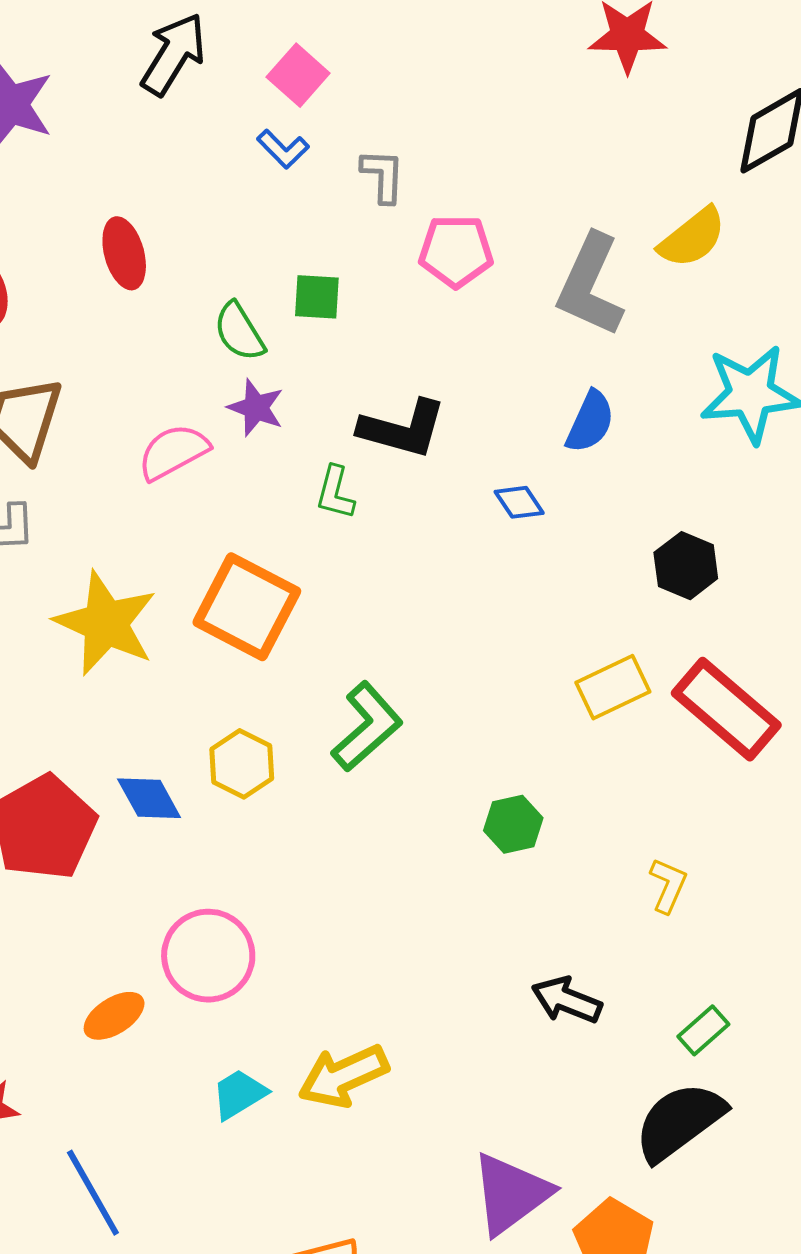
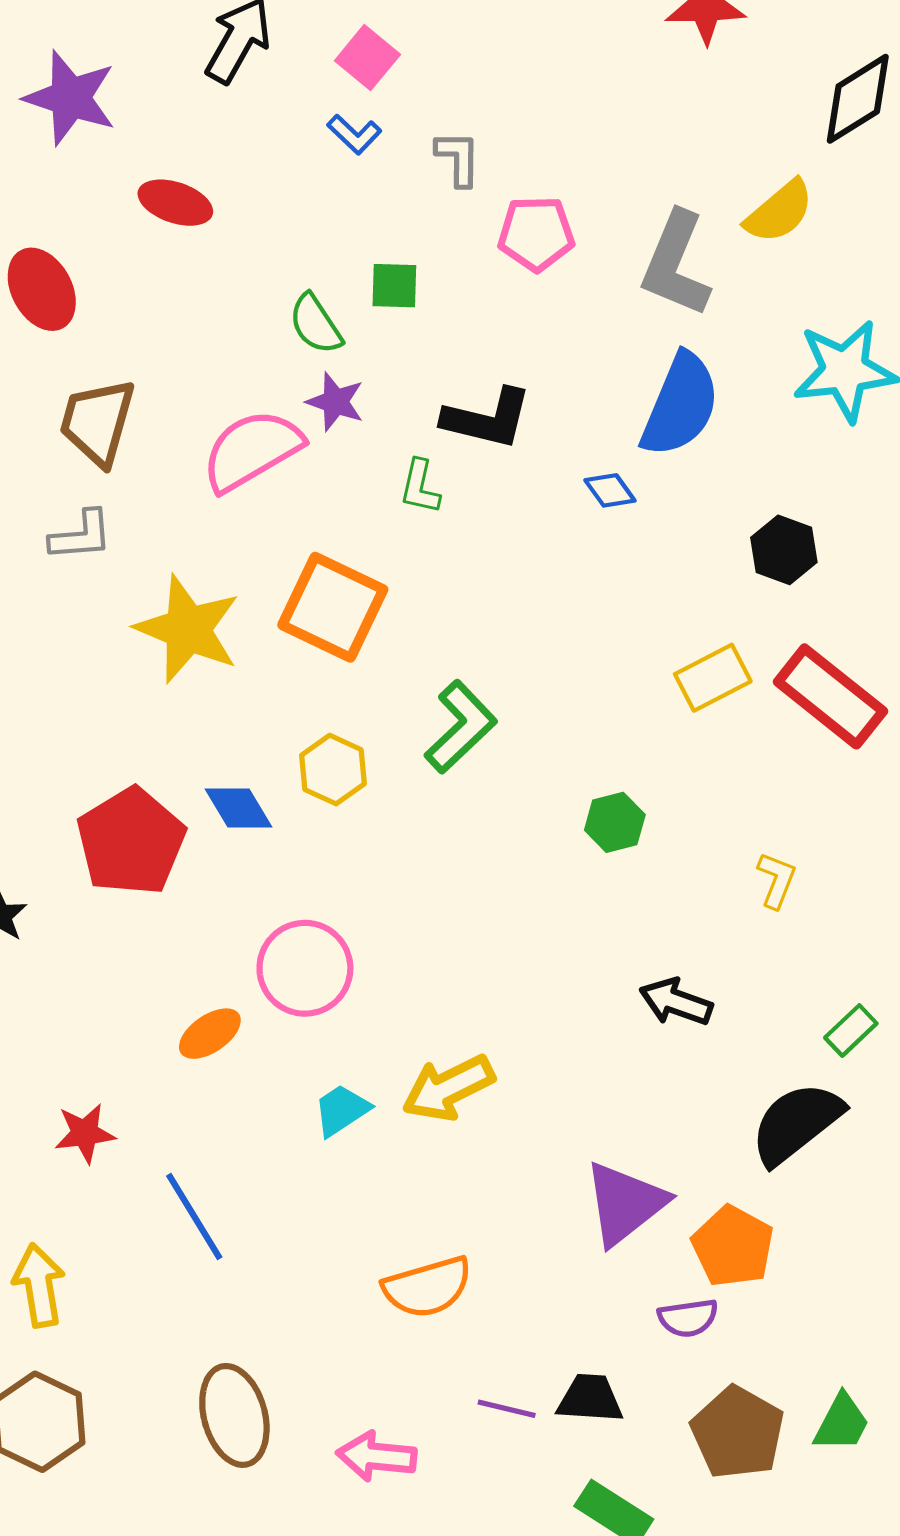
red ellipse: (124, 253) -> (175, 203), moved, turned -54
blue semicircle: (590, 422) -> (680, 405), size x1.6
pink semicircle: (173, 452) -> (252, 450), size x1.4
green rectangle: (703, 1030) -> (851, 1031), moved

